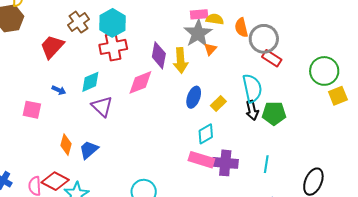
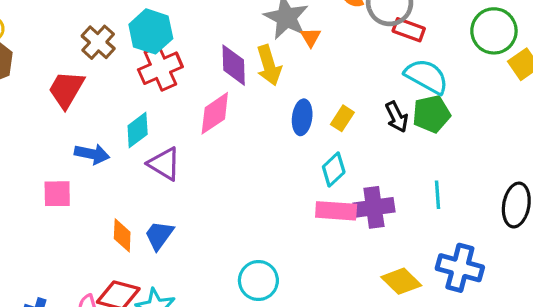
cyan semicircle: (252, 88) -> (426, 76), moved, turned -36
blue arrow: (59, 90) -> (92, 154), size x1.5

